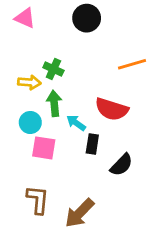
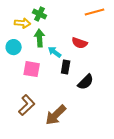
red semicircle: (112, 109) -> (80, 43), size x0.7
cyan circle: (30, 122) -> (14, 47), moved
brown L-shape: (38, 200) -> (27, 105), turned 40

